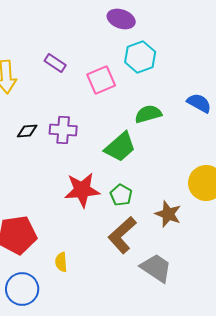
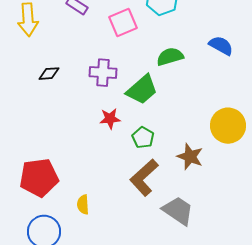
purple cross: (63, 130) -> (103, 73), moved
red star: (82, 190) -> (110, 119), moved, size x0.6

